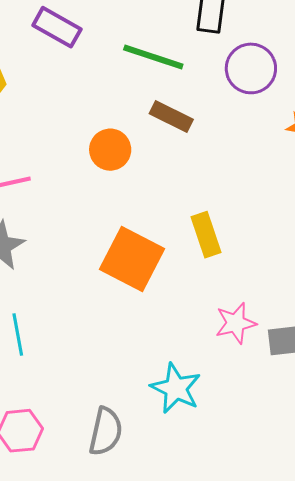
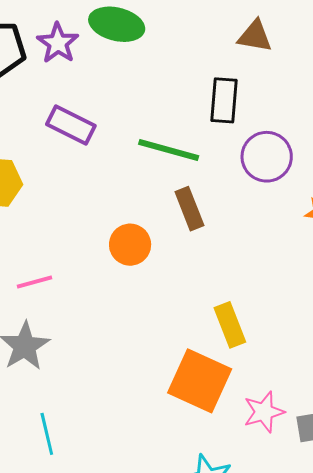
brown rectangle: (171, 116) -> (189, 209), turned 45
orange square: (132, 259) -> (200, 381), moved

